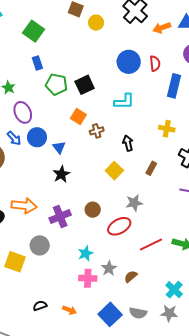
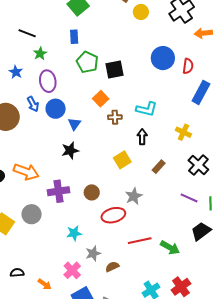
cyan L-shape: (124, 101) -> (147, 109), moved
gray star: (134, 203) -> (134, 196), turned -30
pink cross: (88, 278) -> (72, 270), moved, turned 30

